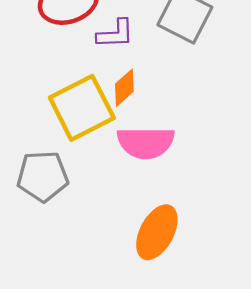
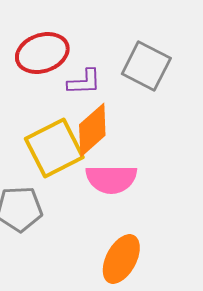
orange diamond: (124, 88) -> (92, 130), size x1.6

